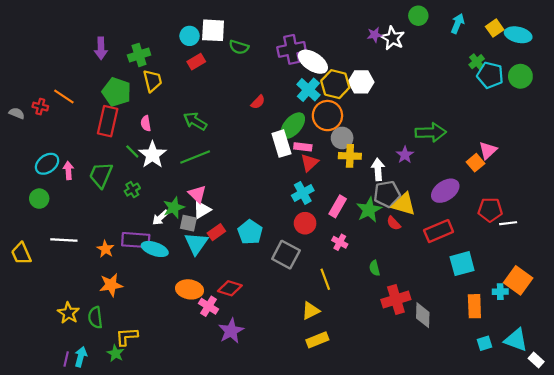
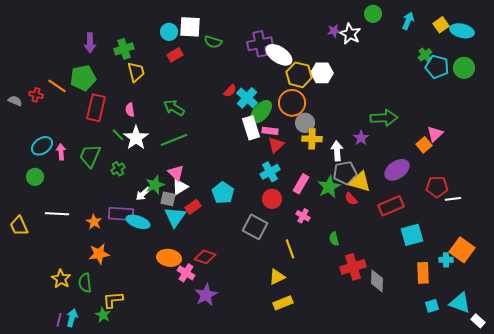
cyan cross: (308, 90) -> (247, 98), moved
green pentagon: (117, 92) -> (83, 78), moved, turned -30
cyan pentagon: (250, 232) -> (223, 193), moved

